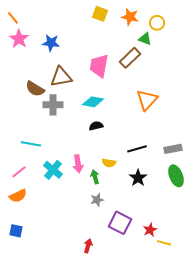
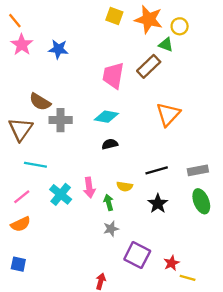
orange star: (130, 17) -> (149, 19), size x1.4
brown triangle: (61, 77) -> (21, 129), moved, turned -45

